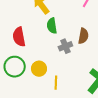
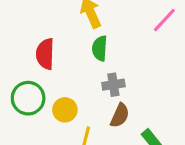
brown semicircle: (83, 36) -> (120, 115), moved

